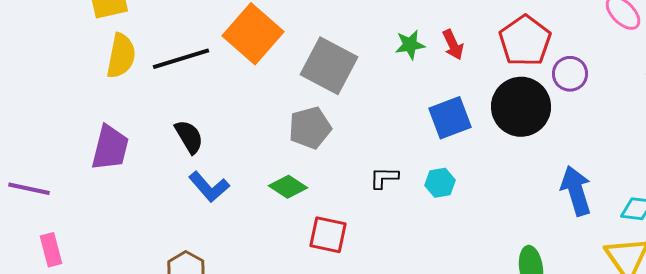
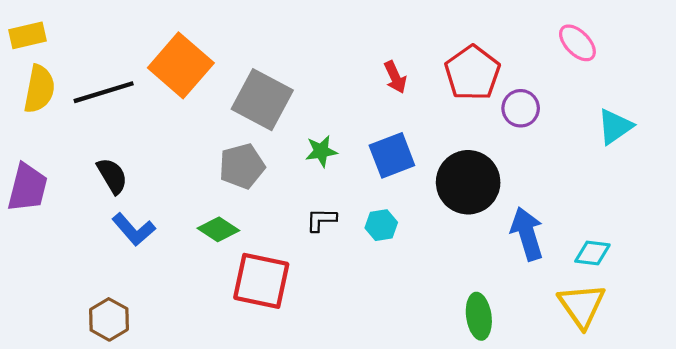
green star: (410, 45) -> (321, 151), moved
black circle: (521, 107) -> (468, 182), moved
red square: (328, 235) -> (261, 281), size x1.4

